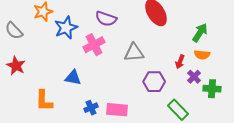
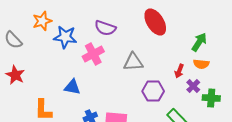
blue star: (66, 28) -> (65, 37), turned 30

